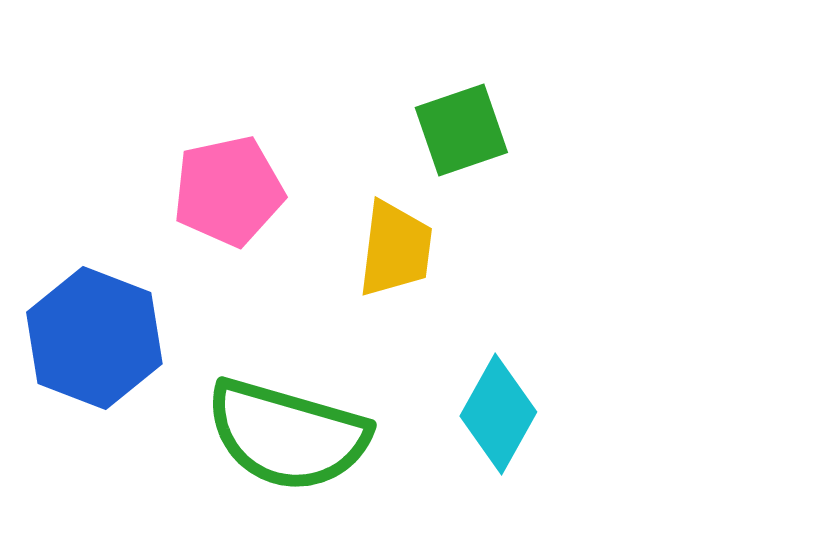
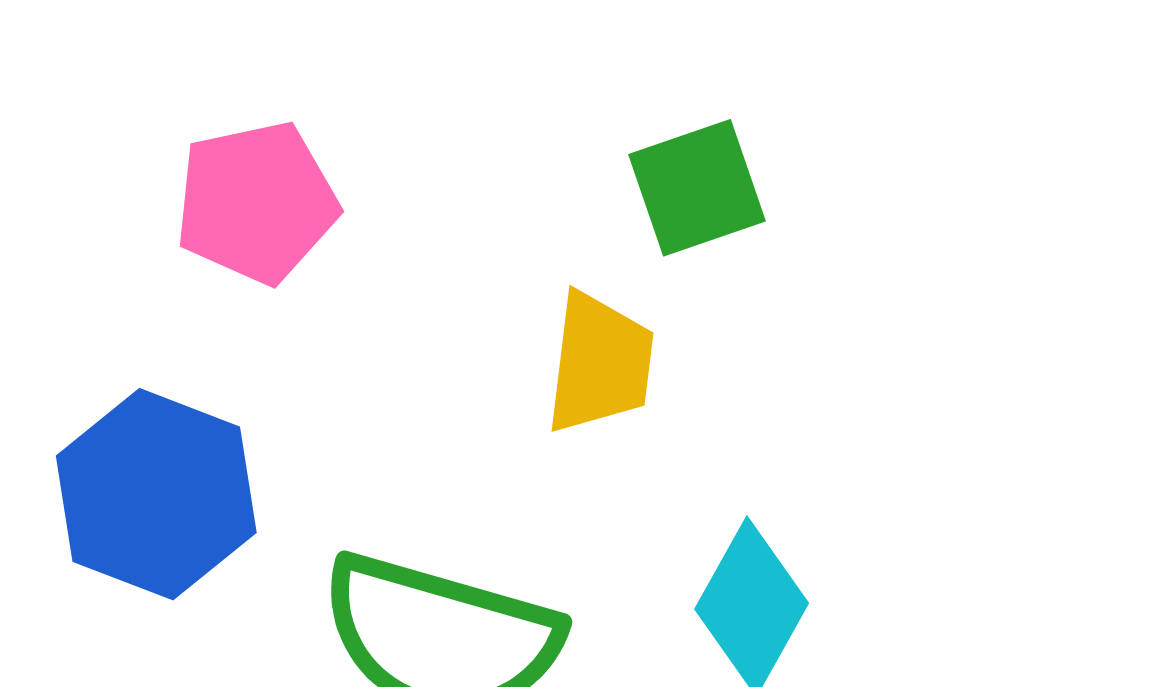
pink pentagon: (228, 191) -> (256, 202), moved

